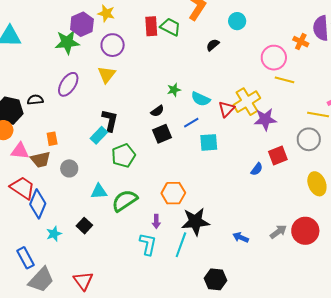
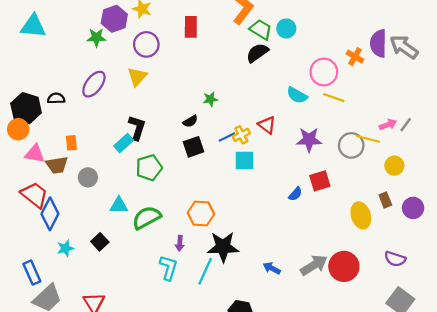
green trapezoid: (170, 27) -> (261, 29), moved
green star: (67, 42) -> (96, 38), size x0.7
black semicircle: (213, 45) -> (257, 53), size x1.5
cyan semicircle: (201, 99) -> (297, 95), moved
yellow cross: (247, 102) -> (241, 135), moved, size x0.6
red triangle: (226, 109) -> (267, 125), turned -42
gray circle: (309, 139) -> (351, 145), moved
gray arrow: (278, 232) -> (314, 265), size x1.4

